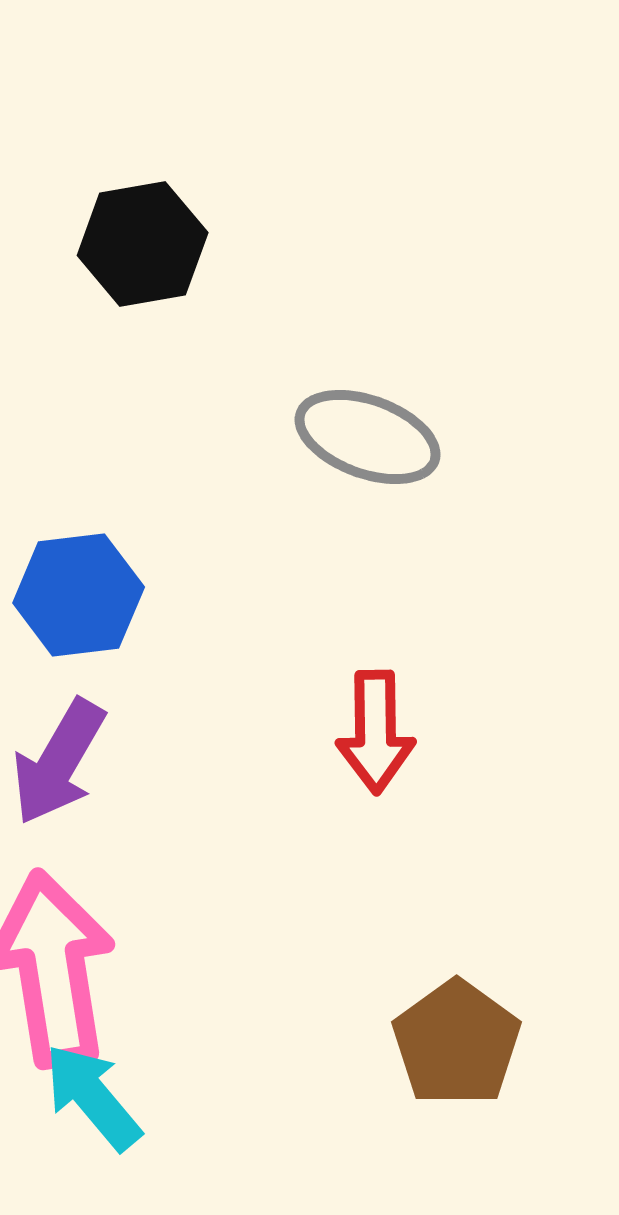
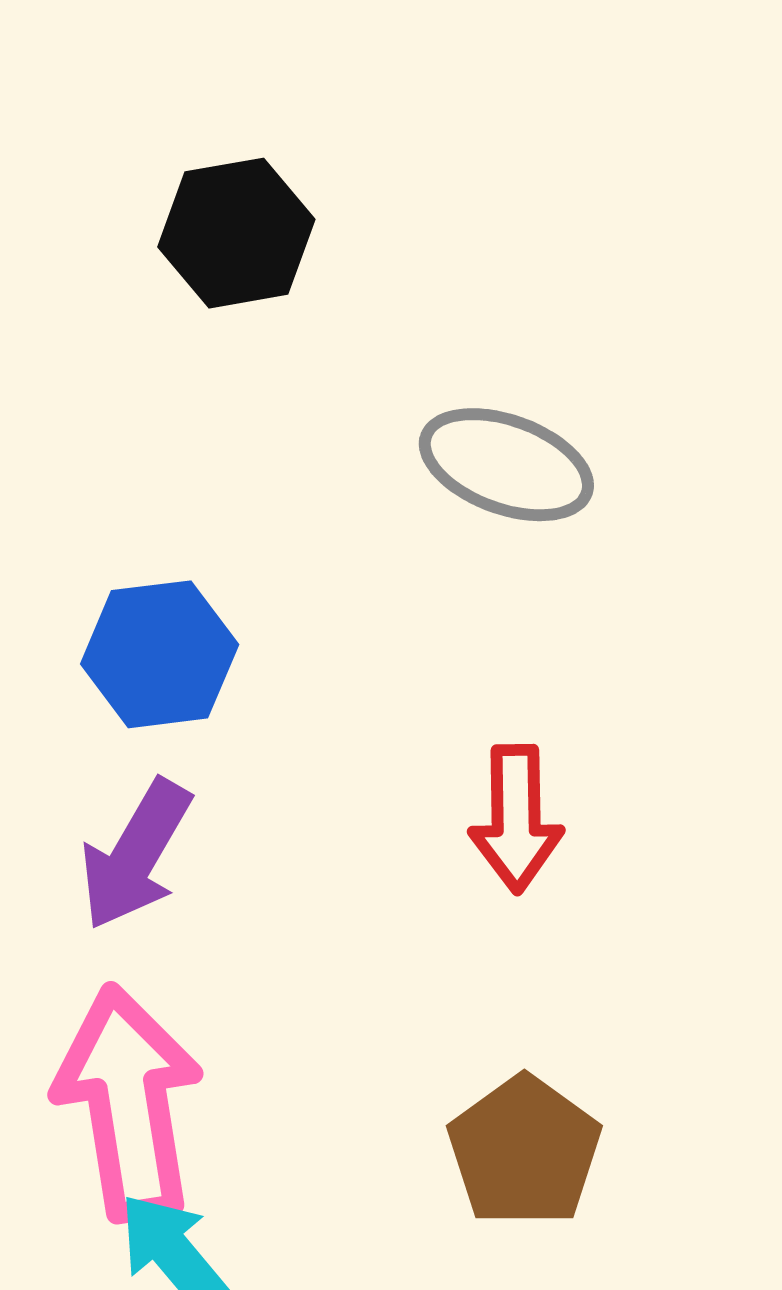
brown pentagon: (457, 1043) -> (524, 1151), moved

